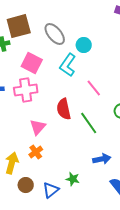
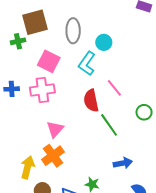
gray ellipse: (55, 34) -> (73, 31), turned 40
red semicircle: (64, 109) -> (91, 101), moved
orange cross: (36, 152) -> (53, 156), size x1.5

